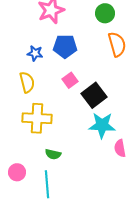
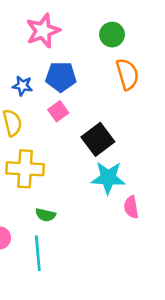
pink square: (70, 80) -> (58, 111), moved

